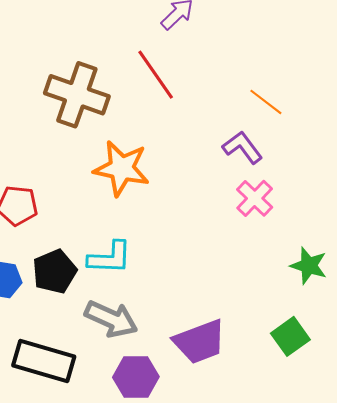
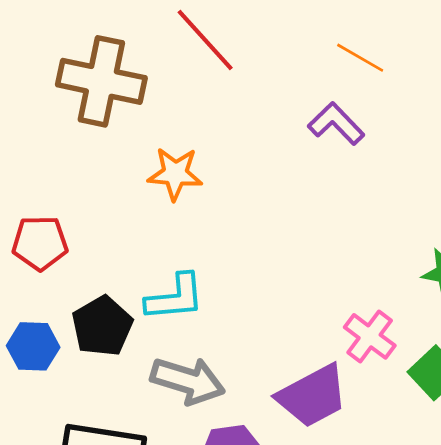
orange star: (122, 168) -> (175, 174), size x0.7
pink cross: (255, 198) -> (370, 336), moved

